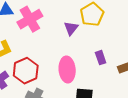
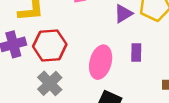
purple rectangle: (101, 58) -> (136, 53), moved

